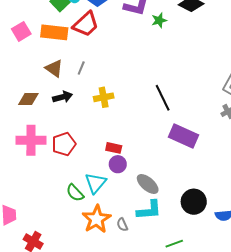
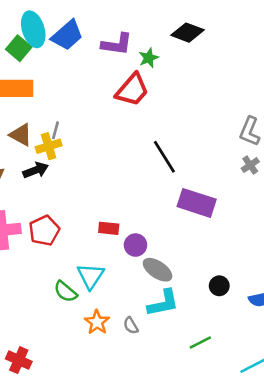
red trapezoid: (86, 24) -> (132, 90), moved
yellow cross: (104, 97) -> (49, 146), moved
purple circle: (118, 164) -> (135, 245), moved
black circle: (194, 202) -> (219, 286), size x0.6
orange star: (97, 219) -> (97, 322), size x0.7

